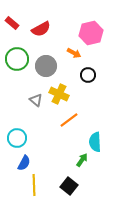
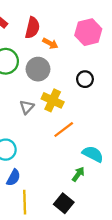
red semicircle: (41, 29) -> (32, 28), turned -48
orange arrow: (74, 53) -> (50, 43), moved
gray triangle: (36, 100) -> (27, 107), turned 32
cyan semicircle: (95, 142) -> (93, 154), turned 120

